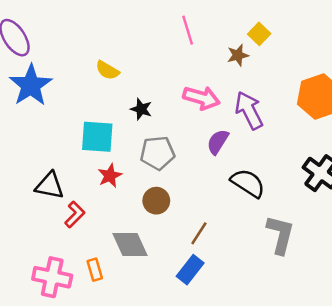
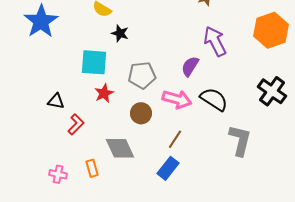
pink arrow: (201, 98) -> (177, 99), moved
black star: (141, 109) -> (120, 33), moved
black triangle: (50, 186) -> (56, 101), size x0.7
pink cross: (52, 277) -> (58, 174), size x0.6

